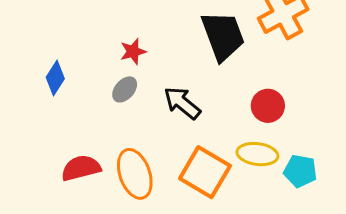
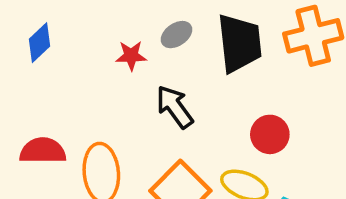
red star: (133, 51) -> (131, 56), moved
gray ellipse: (125, 89) -> (177, 35), moved

